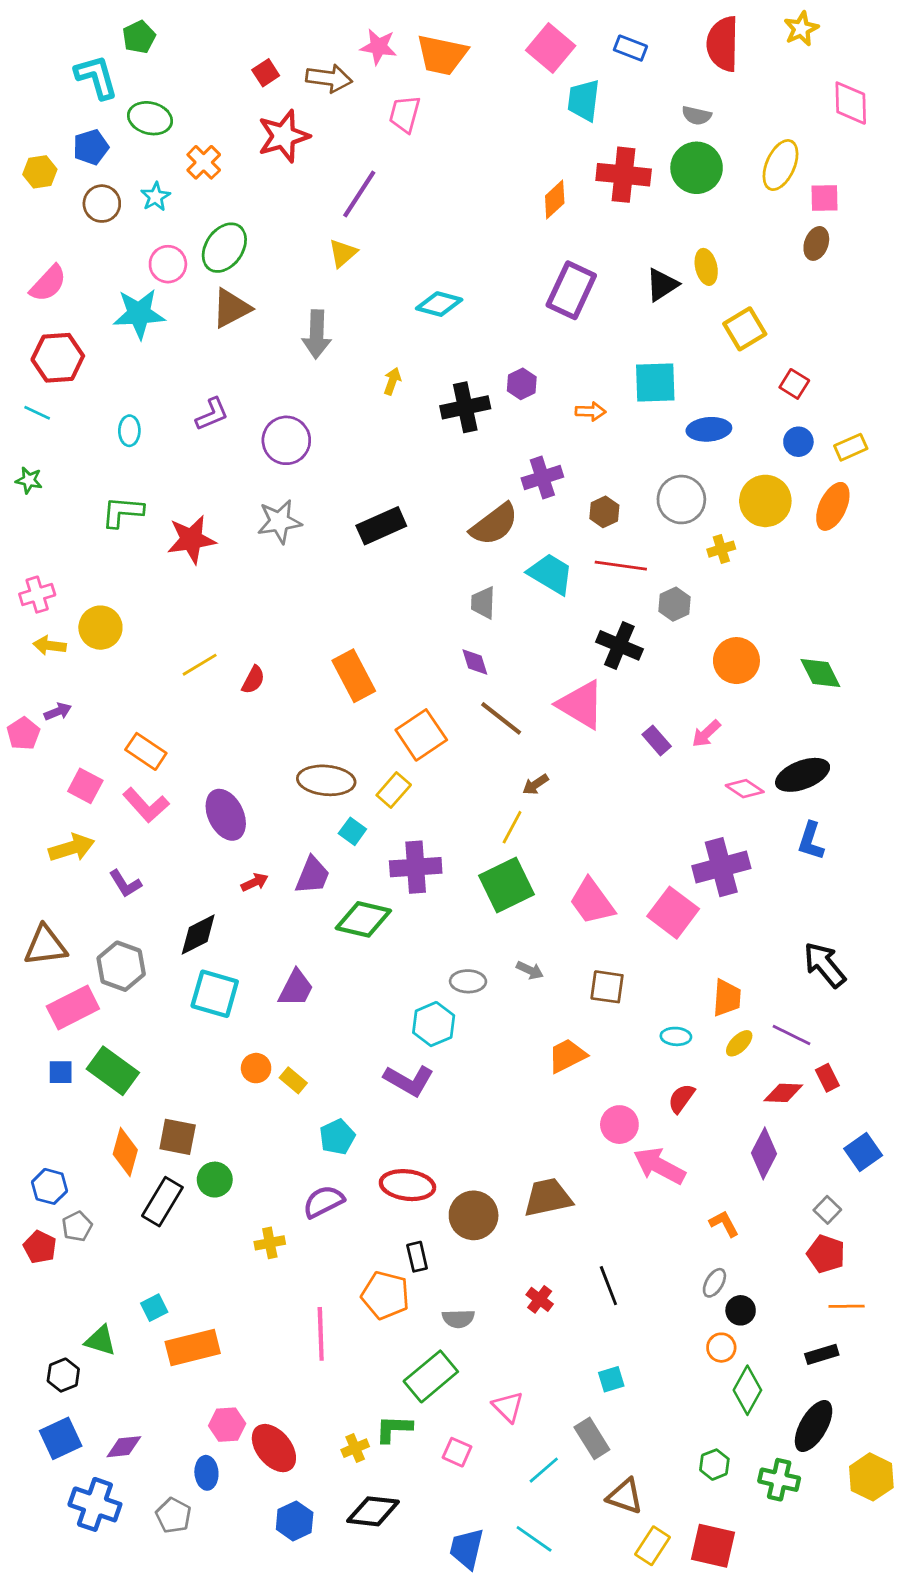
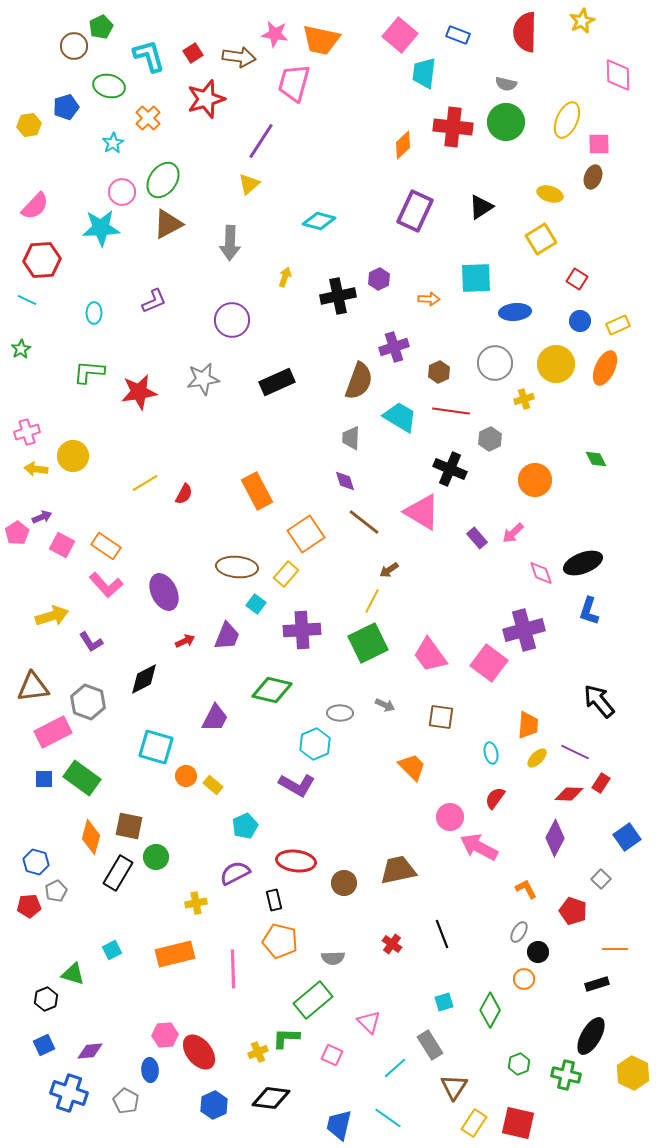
cyan L-shape: (96, 77) -> (149, 56), moved
pink trapezoid: (405, 114) -> (294, 83), size x1.4
brown circle: (102, 204) -> (74, 46), moved
yellow ellipse: (706, 267) -> (550, 194), moved, turned -60
purple circle: (286, 440) -> (232, 320), moved
green star: (29, 480) -> (21, 349), turned 30
brown semicircle: (494, 524) -> (359, 381), turned -33
green diamond: (820, 673) -> (596, 459), moved, size x0.7
pink square: (85, 786) -> (62, 545), moved
pink diamond: (745, 789) -> (541, 573), turned 36
green diamond: (363, 919) -> (272, 690), moved
cyan square: (215, 994) -> (156, 747), moved
cyan ellipse: (676, 1036) -> (491, 753), turned 75
orange trapezoid: (567, 1056) -> (412, 767), turned 72
red rectangle: (827, 1078) -> (601, 783), turned 60
brown circle: (474, 1215) -> (344, 883), size x0.7
red pentagon: (40, 1247) -> (29, 906), turned -30
red pentagon: (826, 1254) -> (573, 911), moved
black rectangle: (417, 1257) -> (274, 900), moved
orange rectangle: (193, 1348) -> (175, 954), moved
green diamond: (747, 1390) -> (490, 1010), moved
blue square: (61, 1438) -> (44, 1045), size x0.7
brown triangle: (625, 1496) -> (454, 1087), turned 44

